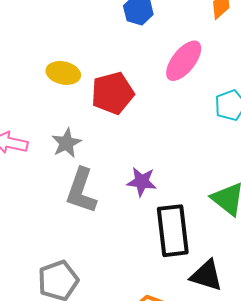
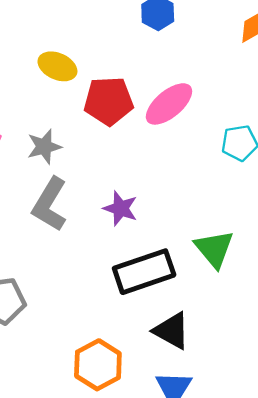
pink ellipse: (184, 61) -> (169, 104), moved
black rectangle: (173, 231) -> (144, 272), turned 66

